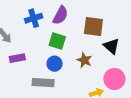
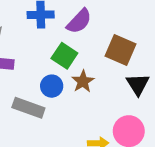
brown star: (84, 60) -> (83, 81), moved

